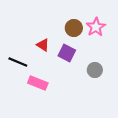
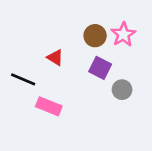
purple square: (67, 53) -> (100, 68), moved

